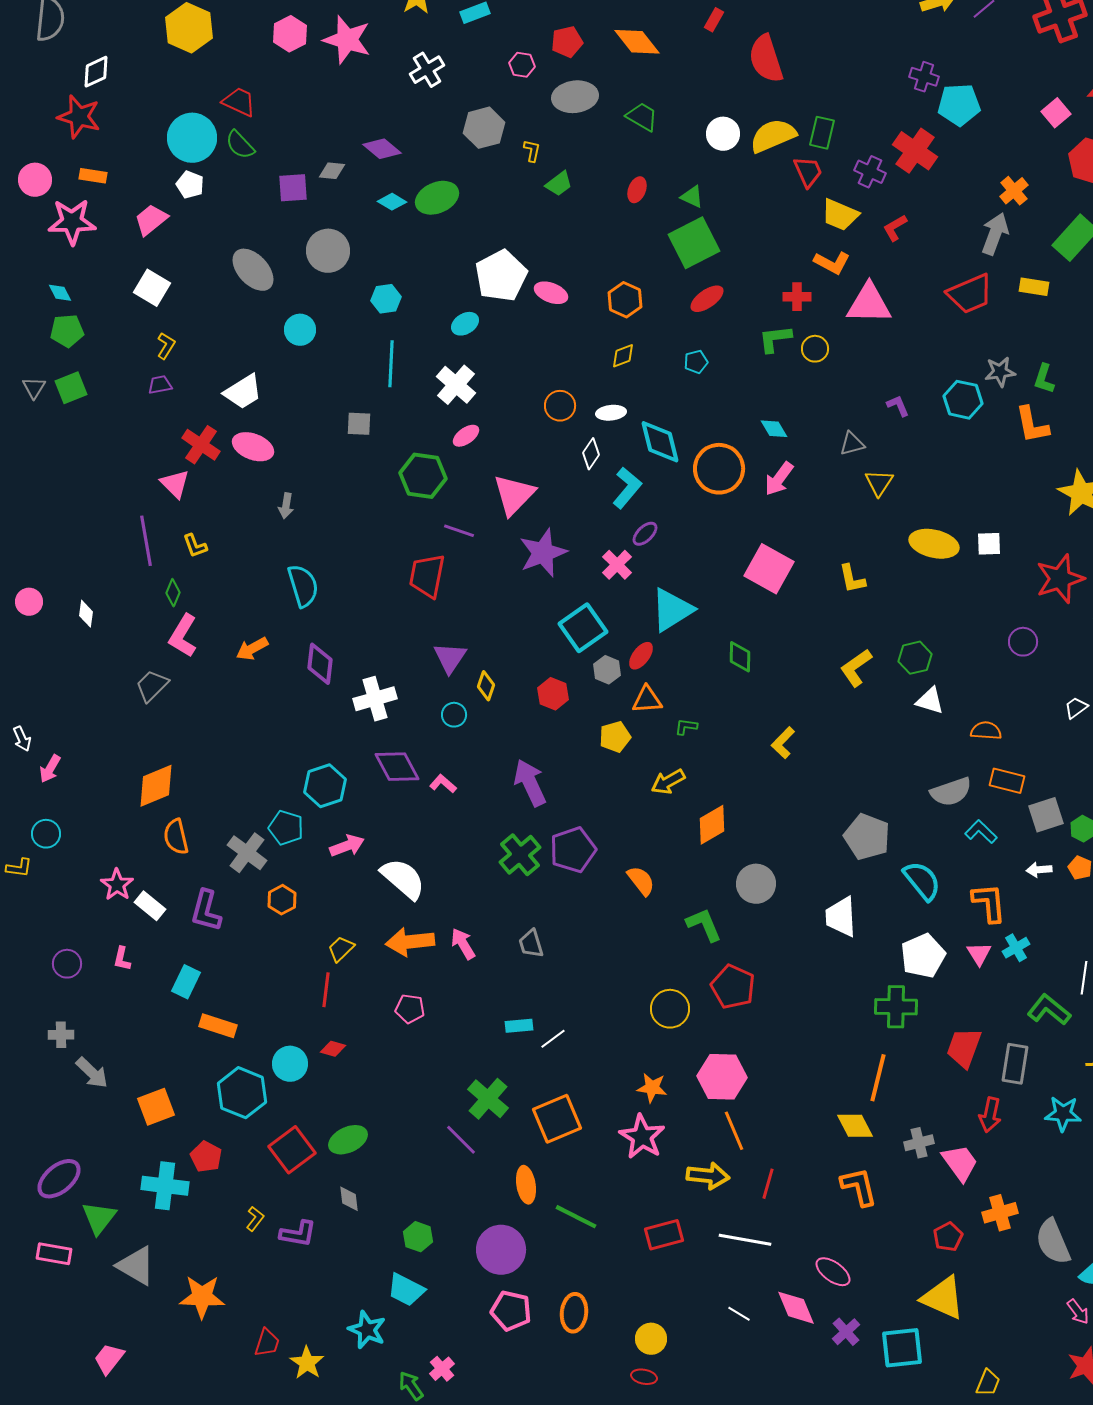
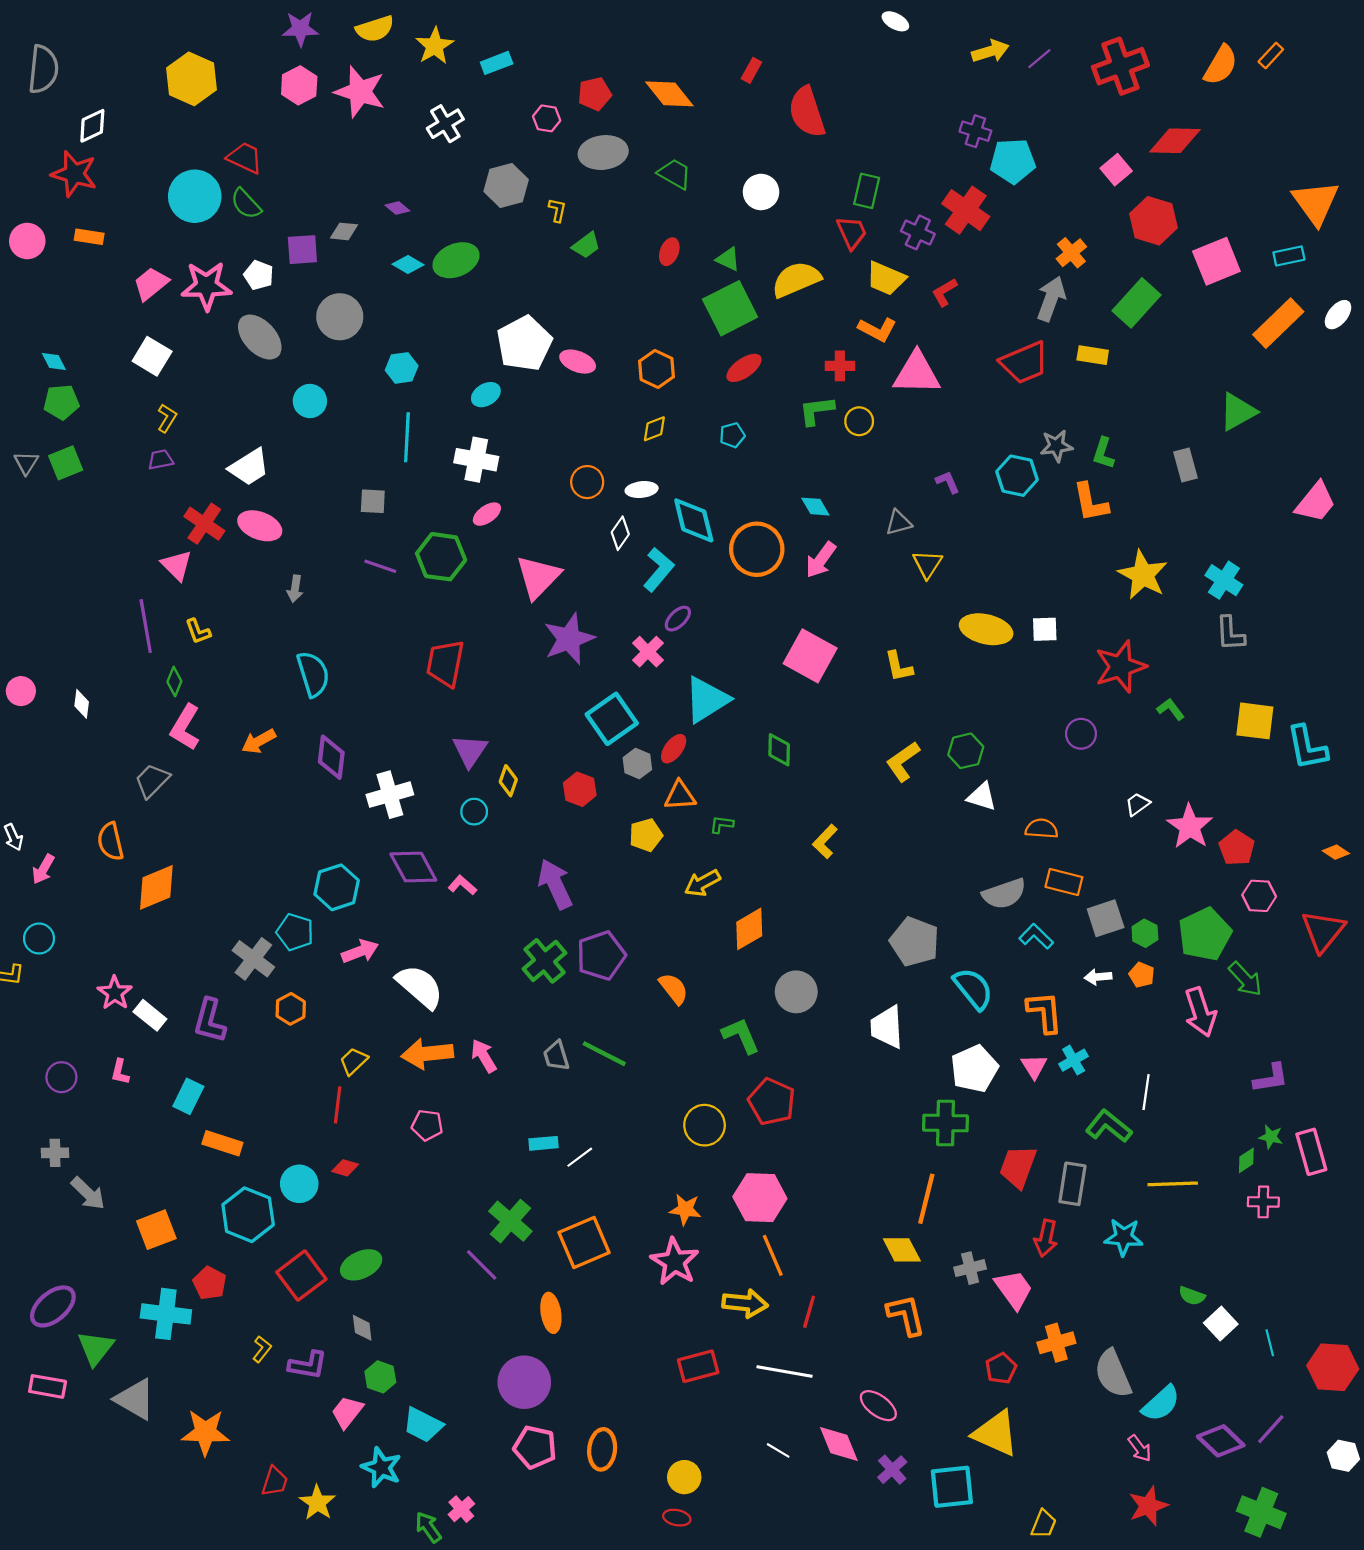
yellow semicircle: (773, 136) -> (796, 279), moved
purple diamond: (382, 149) -> (397, 208), size x0.6
white pentagon: (190, 185) -> (259, 275), moved
pink star: (72, 222) -> (206, 286), moved
white cross: (456, 385) -> (476, 460), turned -30
purple line: (459, 531) -> (380, 566), moved
orange semicircle: (176, 837) -> (110, 841), moved
green line: (576, 1217) -> (604, 1054), moved
green hexagon: (418, 1237) -> (380, 1377), moved
pink trapezoid: (109, 1359) -> (347, 1412), moved

